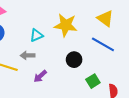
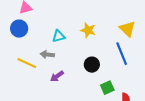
yellow star: (66, 25) -> (88, 30), size x0.7
blue line: (103, 44) -> (122, 54), turned 30

